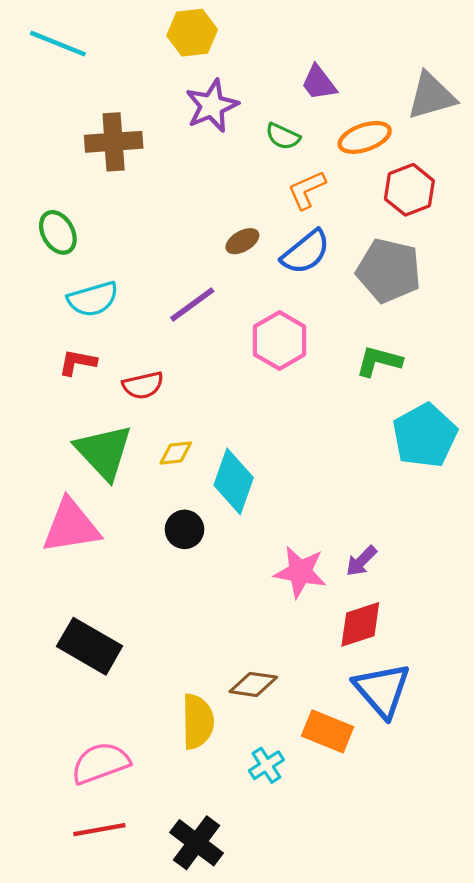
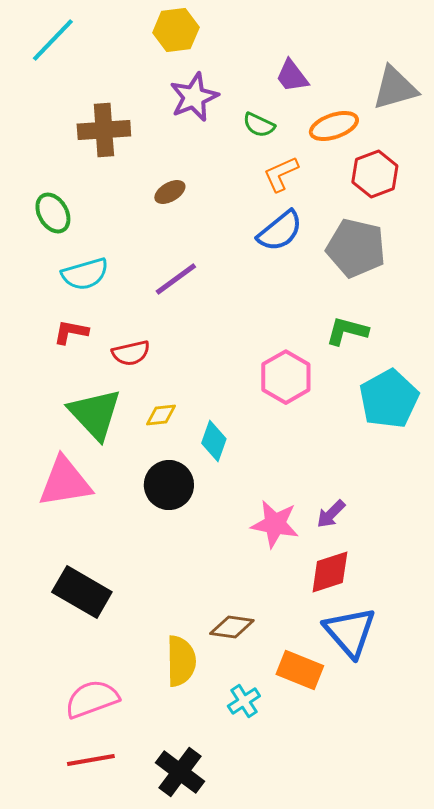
cyan line: (58, 44) -> (53, 40), turned -68
brown ellipse: (242, 241) -> (170, 192), moved
pink hexagon: (280, 341) -> (286, 377), moved
cyan diamond: (234, 481) -> (214, 441), size x0.7
black circle: (185, 529) -> (169, 485), size x1.4

